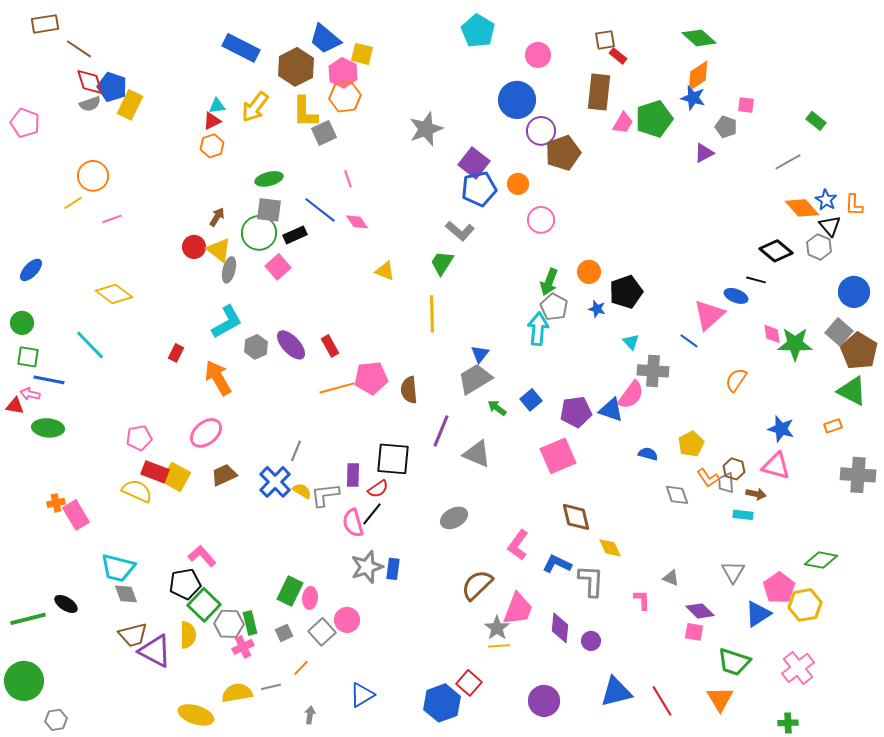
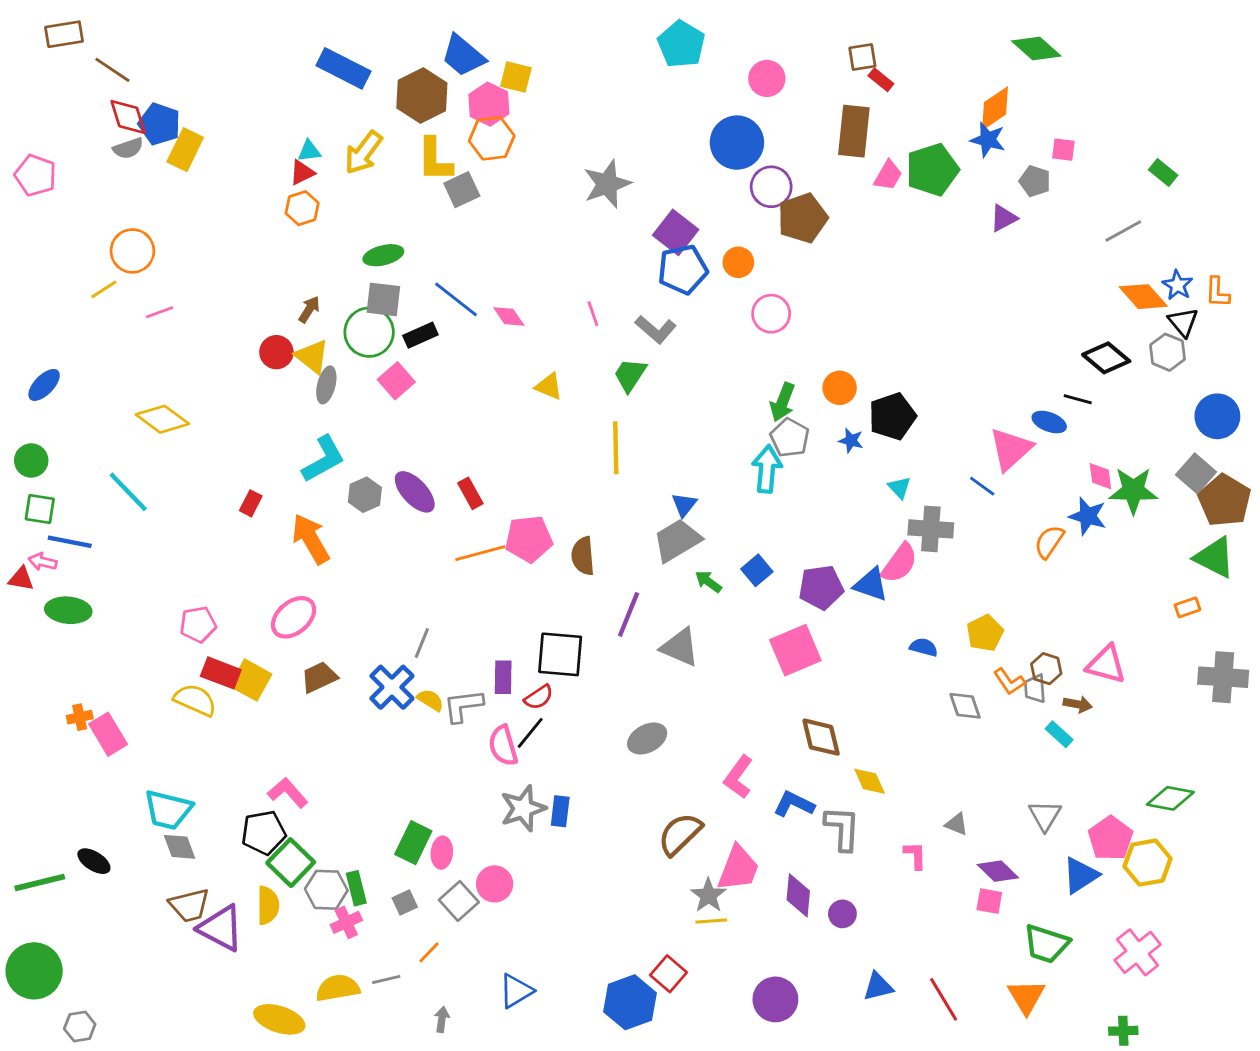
green diamond: (699, 38) -> (1036, 48), moved
pink line: (348, 179) -> (593, 314), moved
blue star: (781, 429) -> (1088, 516), moved
cyan rectangle: (743, 515) -> (1059, 734), turned 36
blue triangle: (616, 692) -> (878, 987), size x0.7

